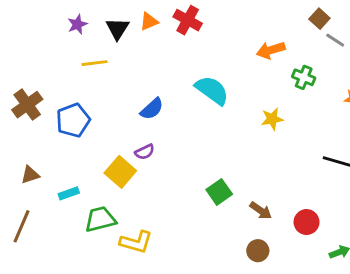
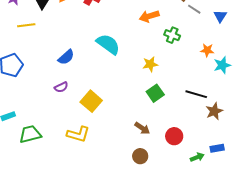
yellow square: (120, 172) -> (91, 101), moved
green square: (219, 192) -> (155, 93), moved
yellow L-shape: (136, 242) -> (78, 134), moved

